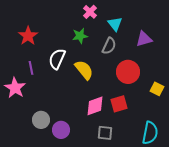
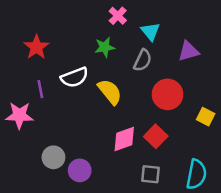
white semicircle: (57, 59) -> (74, 77), turned -135
pink star: (15, 88) -> (19, 115), turned -30
red square: (119, 104) -> (156, 136), turned -30
gray square: (105, 133) -> (150, 174), moved

